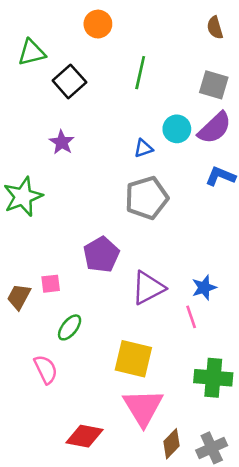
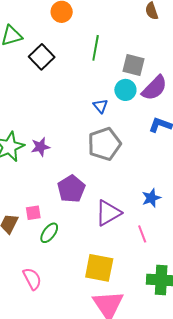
gray square: (214, 85) -> (134, 65), moved
purple star: (62, 142) -> (40, 147), moved, turned 30
blue triangle: (143, 148) -> (100, 106), turned -49
blue star: (204, 288) -> (151, 198), moved
green ellipse: (70, 327) -> (49, 233), moved

